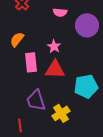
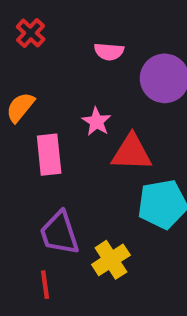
red triangle: (55, 69) -> (132, 153), moved
red line: (20, 125) -> (45, 285), moved

